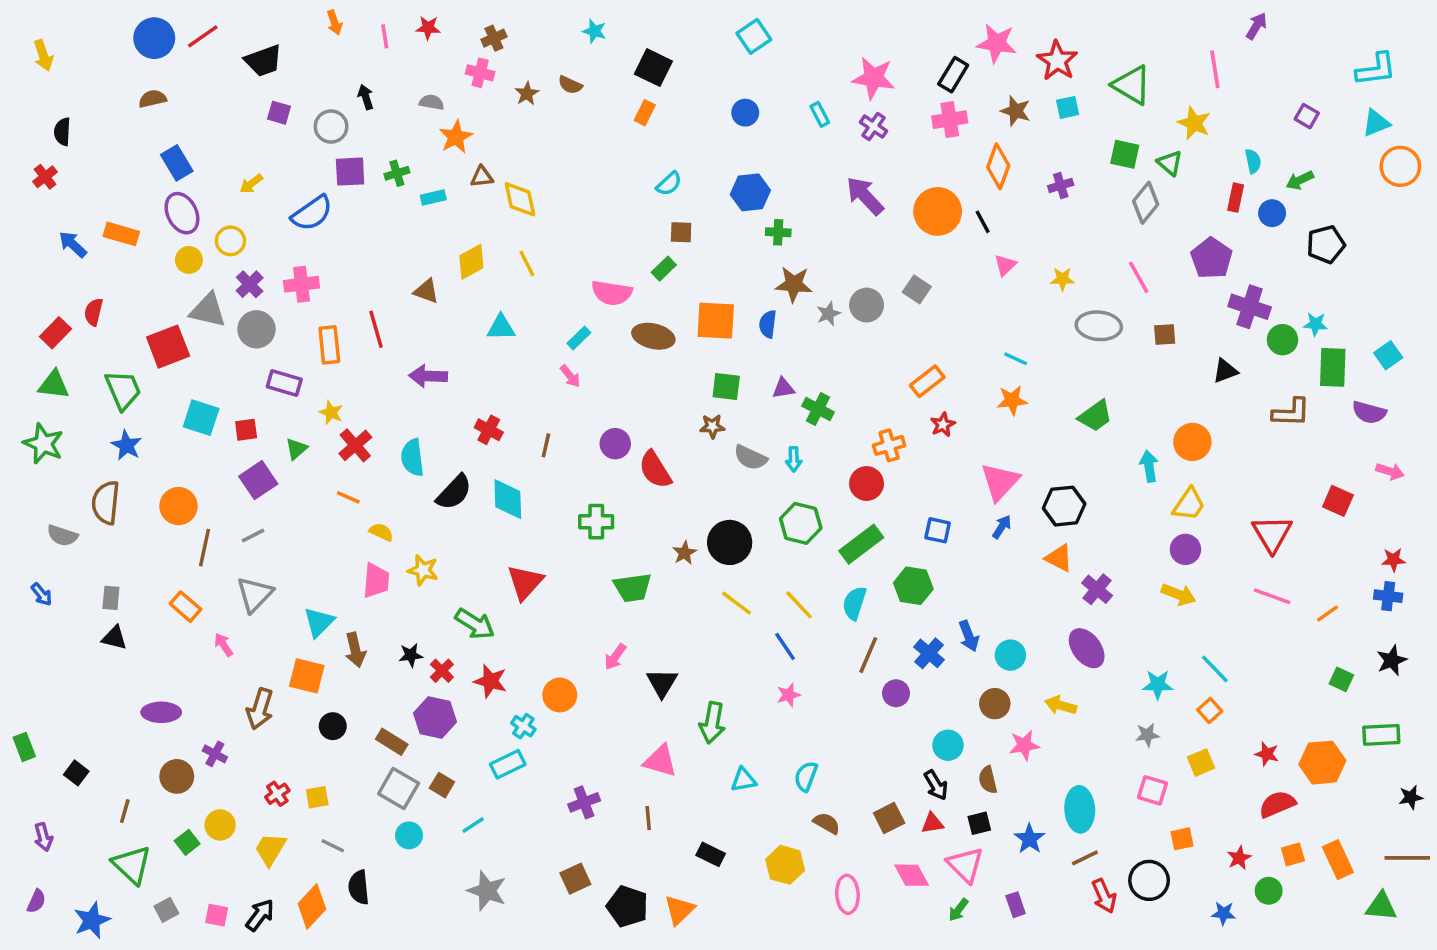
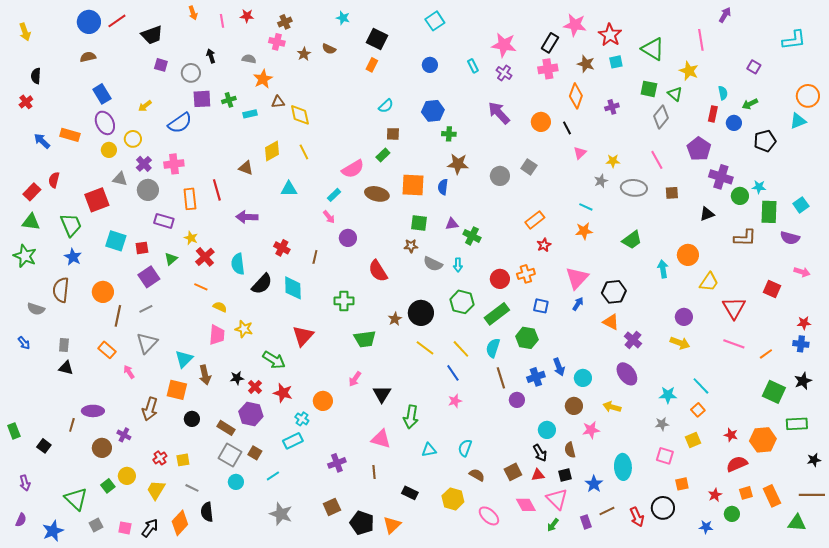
cyan triangle: (1376, 123) -> (798, 121), moved
orange circle: (938, 211) -> (541, 122), size x0.7
pink semicircle: (612, 293) -> (353, 169), turned -40
gray triangle: (208, 310) -> (120, 179), size x0.7
gray star: (828, 314) -> (601, 181), moved
purple circle: (615, 444) -> (348, 238), moved
orange cross: (889, 445) -> (526, 274), moved
yellow trapezoid: (1189, 504) -> (709, 282), moved
blue cross: (929, 653) -> (536, 377), turned 30
brown line: (868, 655) -> (501, 378), turned -40
green square: (1341, 679) -> (774, 392), size x1.6
brown line: (125, 811) -> (72, 425), moved
brown line: (1085, 858) -> (607, 511), moved
pink ellipse: (847, 894) -> (489, 516), turned -45

